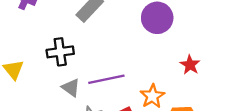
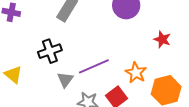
gray triangle: (71, 88) -> (65, 80), turned 42

